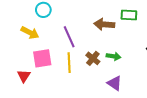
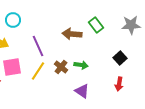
green rectangle: (129, 15) -> (96, 25), turned 49
yellow line: (69, 63) -> (38, 71), turned 36

